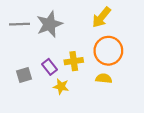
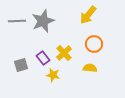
orange circle: (108, 51) -> (94, 44), size x0.7
yellow cross: (74, 61) -> (64, 53), turned -35

